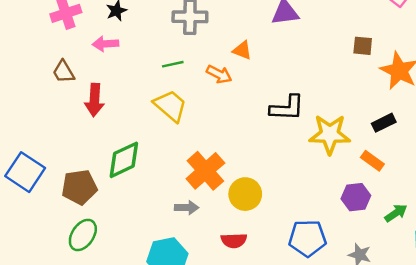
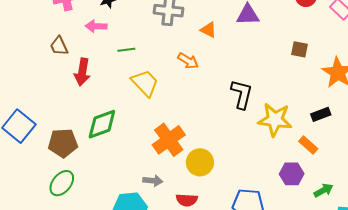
brown square: (363, 46) -> (300, 49), moved
orange triangle: (242, 50) -> (208, 30), moved
green line: (173, 64) -> (126, 50), moved
black L-shape: (287, 108) -> (242, 94), turned -84
gray arrow: (187, 208) -> (153, 181), moved

